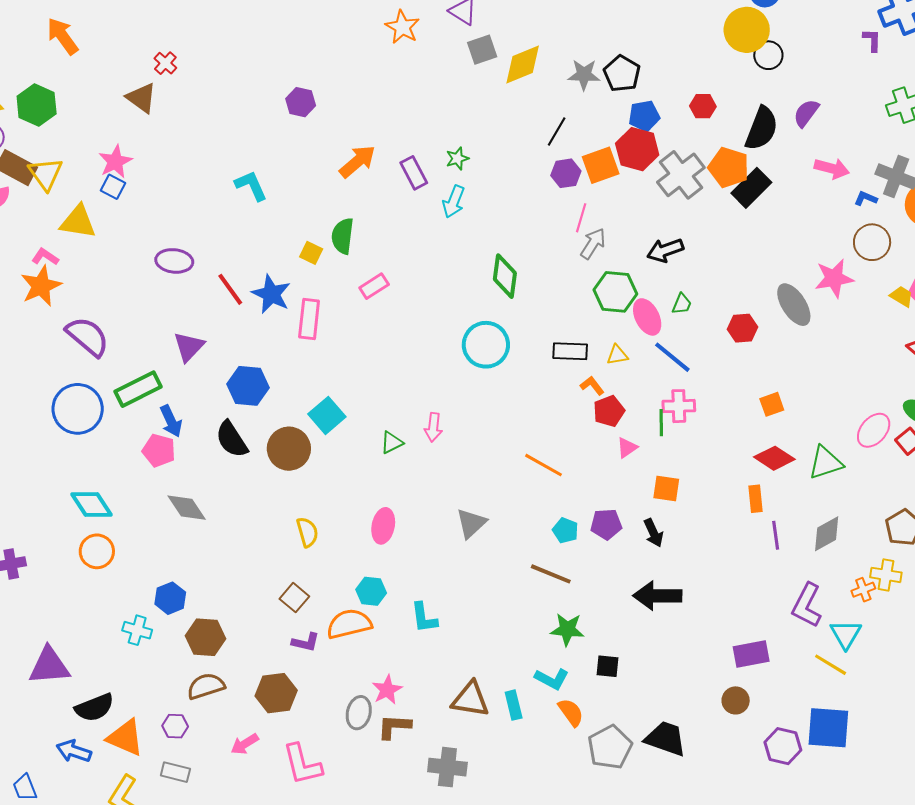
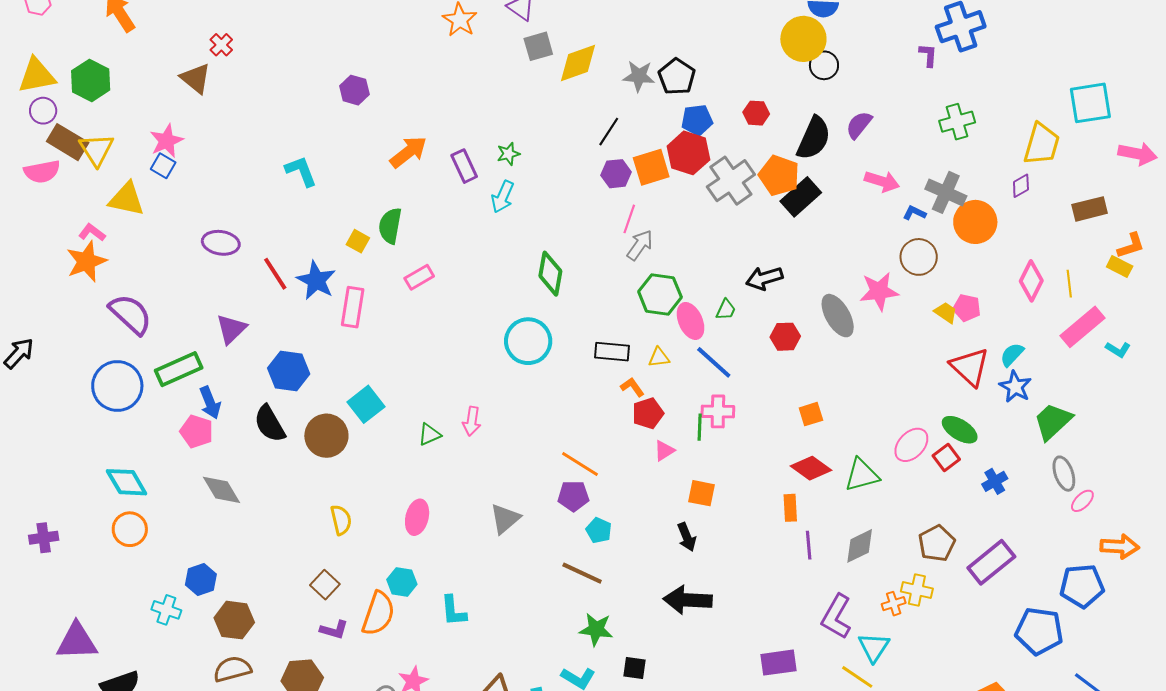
black arrow: (665, 250) -> (764, 278), moved
purple pentagon: (606, 524) -> (573, 496), moved
orange semicircle: (349, 624) -> (378, 614), turned 120

